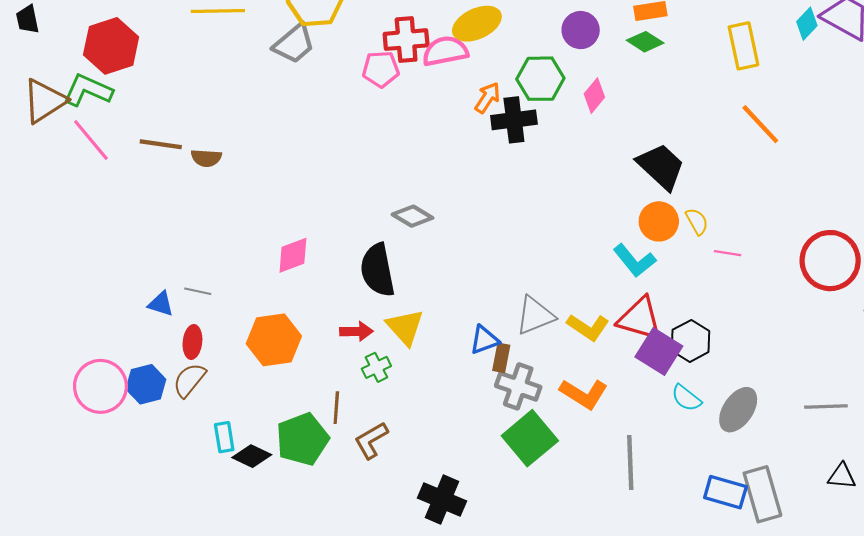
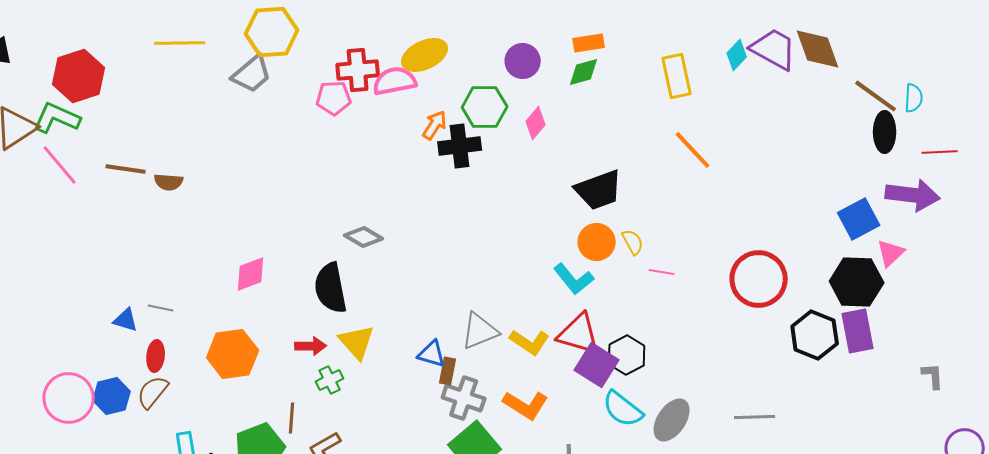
green diamond: (645, 42) -> (584, 72), turned -48
black trapezoid: (661, 166) -> (599, 190), turned 117
blue triangle: (484, 340) -> (432, 354), turned 36
cyan semicircle: (686, 398) -> (623, 409), size x1.4

